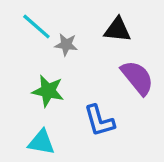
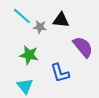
black triangle: (117, 30) -> (61, 20), moved
cyan triangle: (41, 142) -> (25, 86), turned 42

